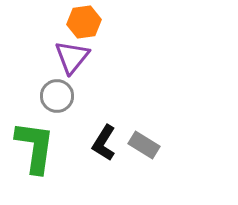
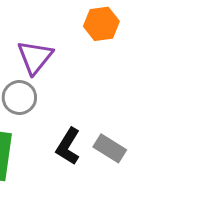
orange hexagon: (84, 22) -> (101, 24), moved

